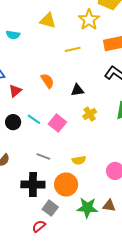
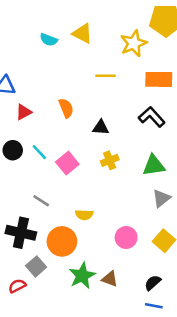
cyan semicircle: (13, 35) -> (49, 40), moved
green star: (87, 208) -> (82, 276), turned 30

